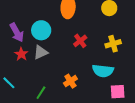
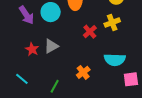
cyan circle: (41, 30) -> (51, 12), moved
purple arrow: (17, 32) -> (26, 15), moved
yellow cross: (113, 44) -> (112, 23), moved

